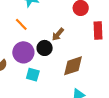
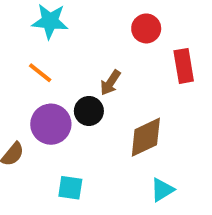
cyan square: (33, 75) -> (70, 188), moved

